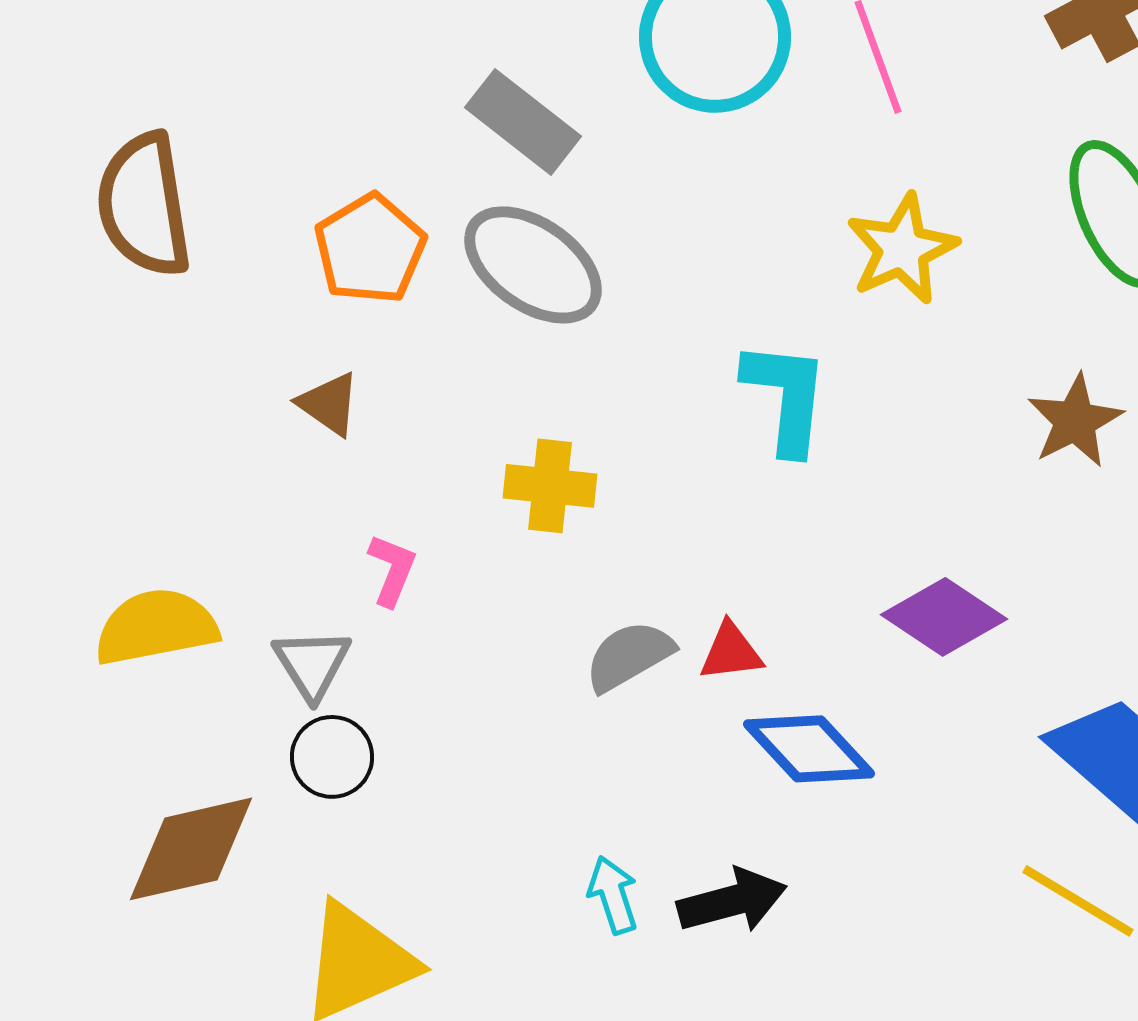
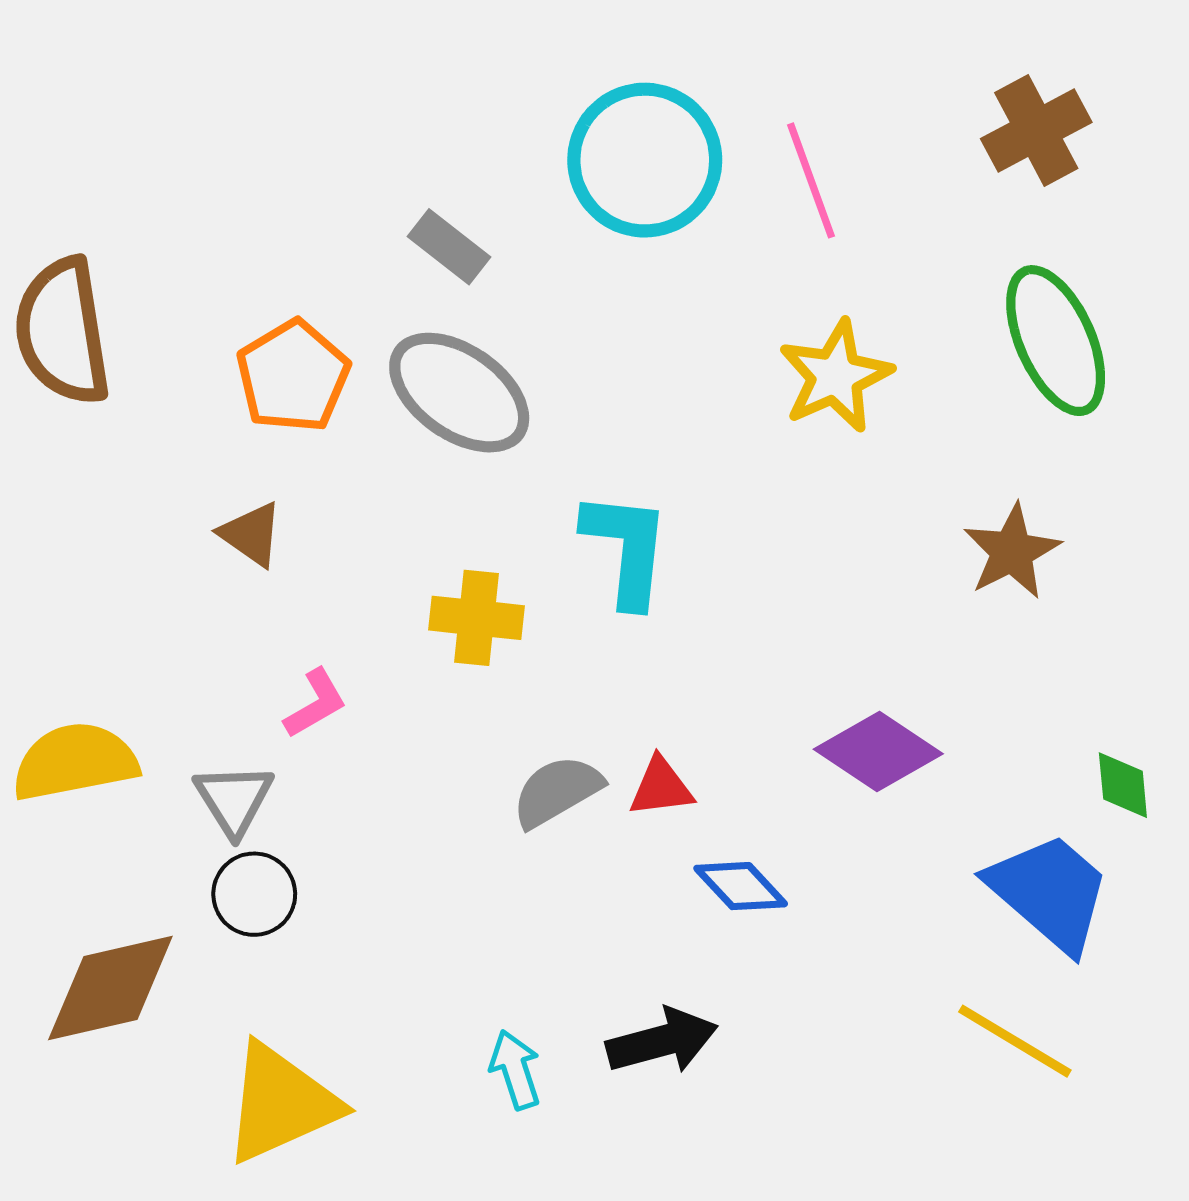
gray rectangle: (523, 122) -> (449, 247), size x0.7
cyan L-shape: (786, 397) -> (626, 549), moved
pink L-shape: (392, 570) -> (315, 704), turned 38
blue diamond: (809, 749) -> (741, 886), size x0.7
cyan arrow: (613, 895) -> (515, 1070), moved

